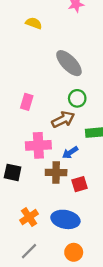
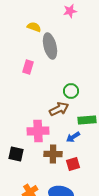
gray ellipse: (69, 63) -> (50, 46), moved, turned 30
pink rectangle: (27, 102) -> (28, 67), moved
blue arrow: (70, 152) -> (73, 137), moved

